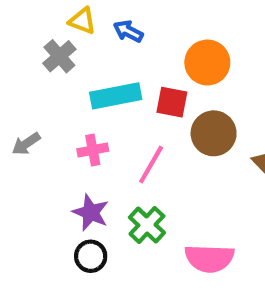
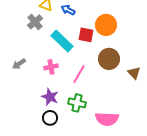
cyan rectangle: (116, 96) -> (62, 41), turned 55
red square: (172, 102) -> (86, 35), moved
green cross: (147, 225) -> (77, 103), turned -30

